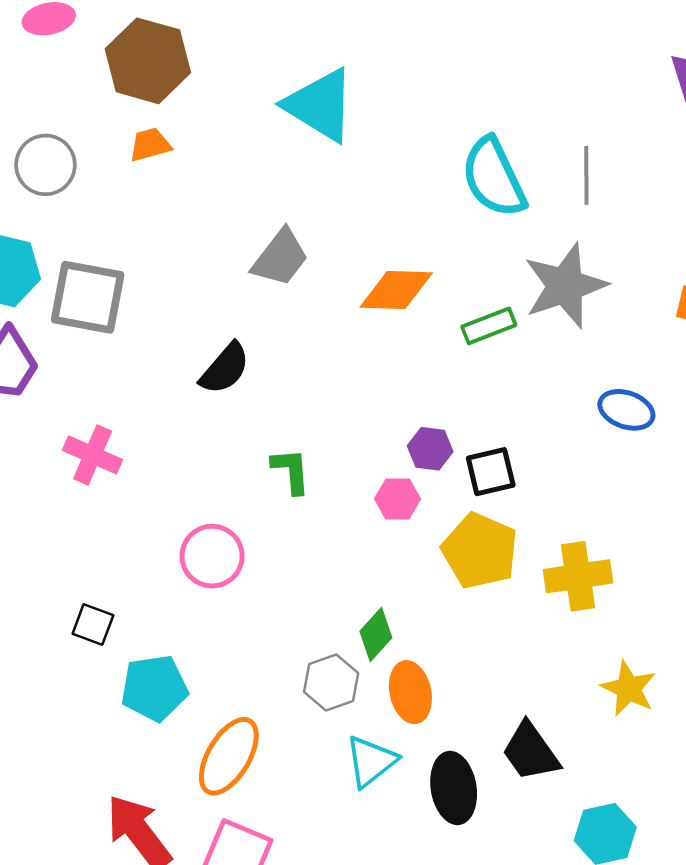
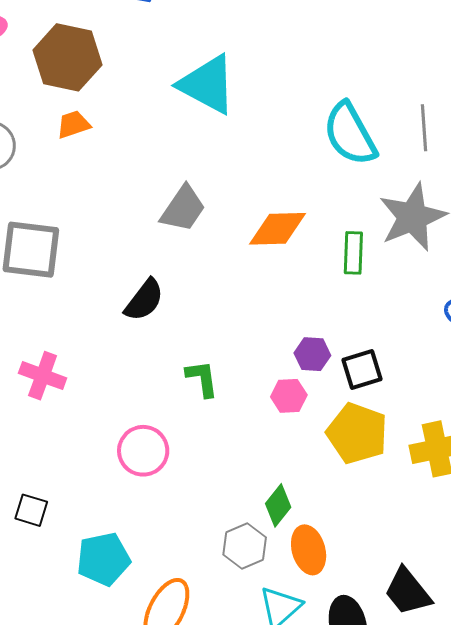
green rectangle: (489, 326) -> (353, 253), turned -63
black square: (93, 624) -> (31, 510), moved

